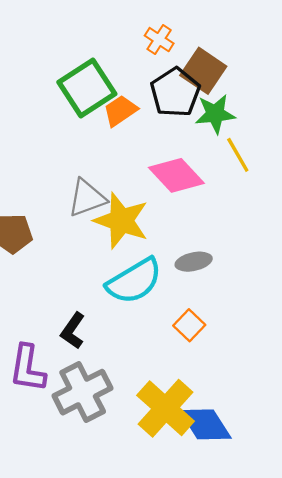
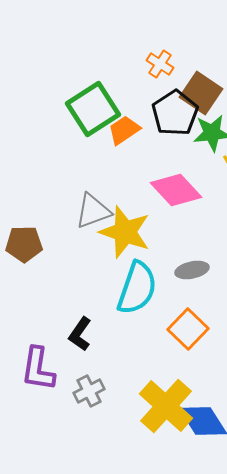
cyan semicircle: (134, 281) -> (137, 288), turned -40
orange square: (189, 325) -> (188, 329), size x1.4
gray cross: (83, 392) -> (89, 391), size x0.6

